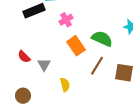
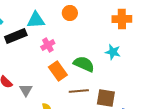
brown line: (97, 66) -> (79, 91), turned 54

